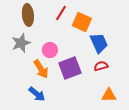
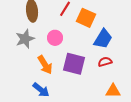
blue trapezoid: (99, 43) -> (103, 39), turned 55
pink circle: (50, 50) -> (55, 38), moved
purple square: (70, 68) -> (74, 64), turned 35

